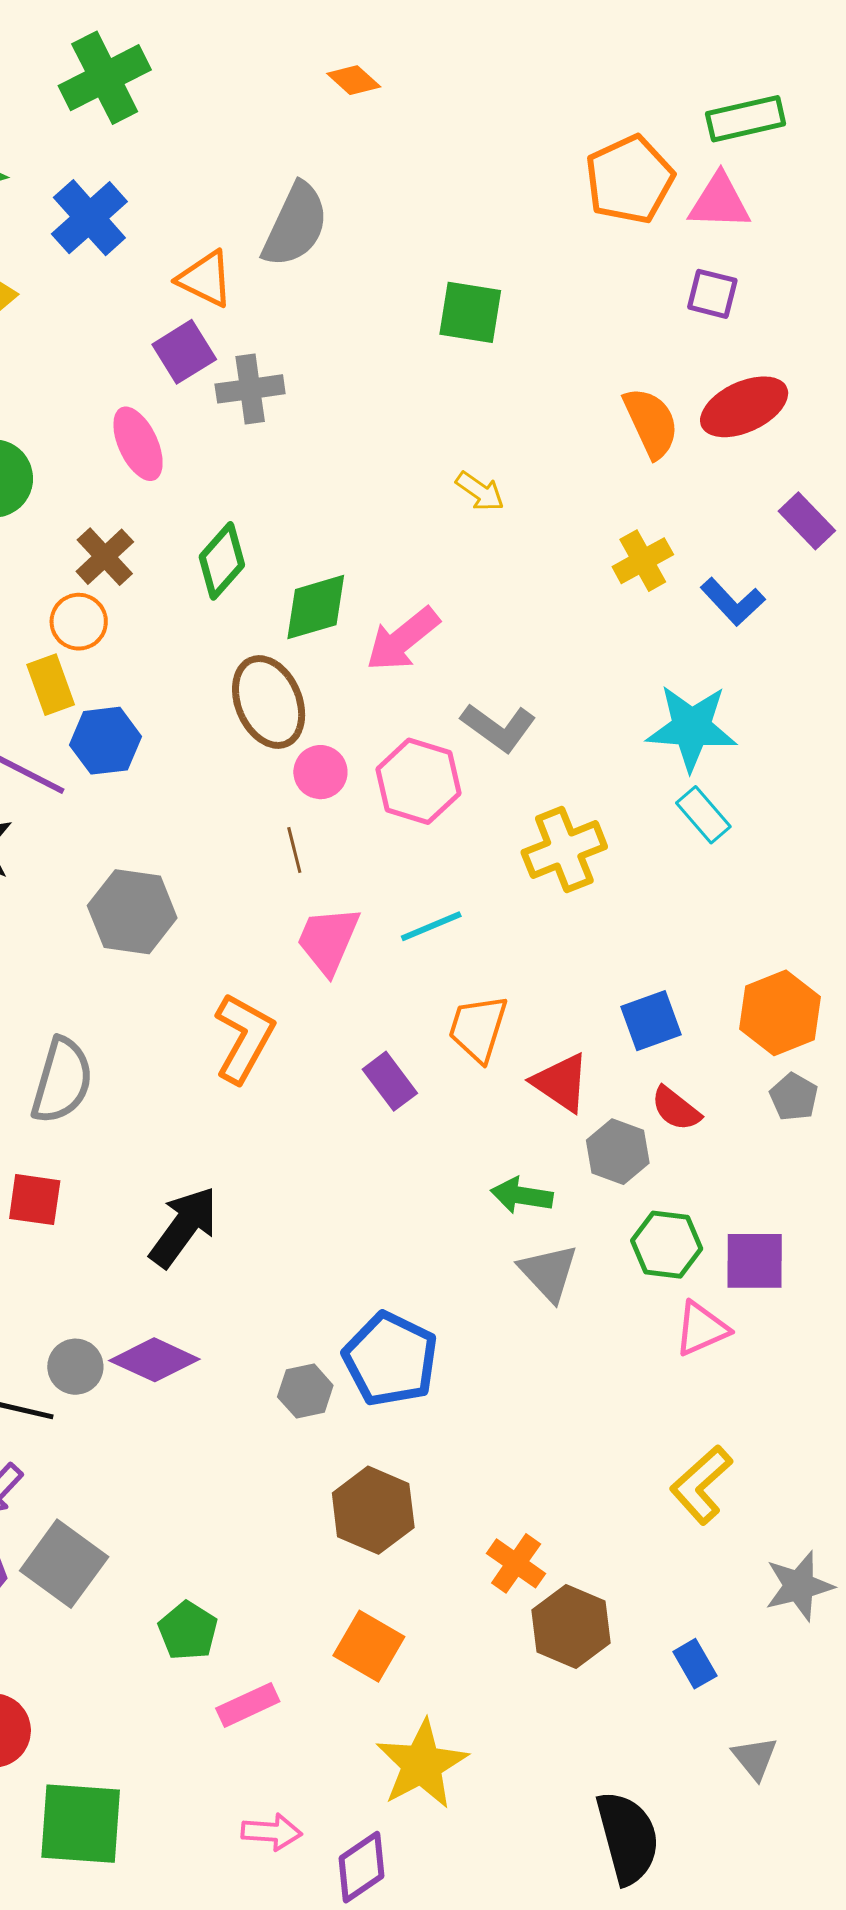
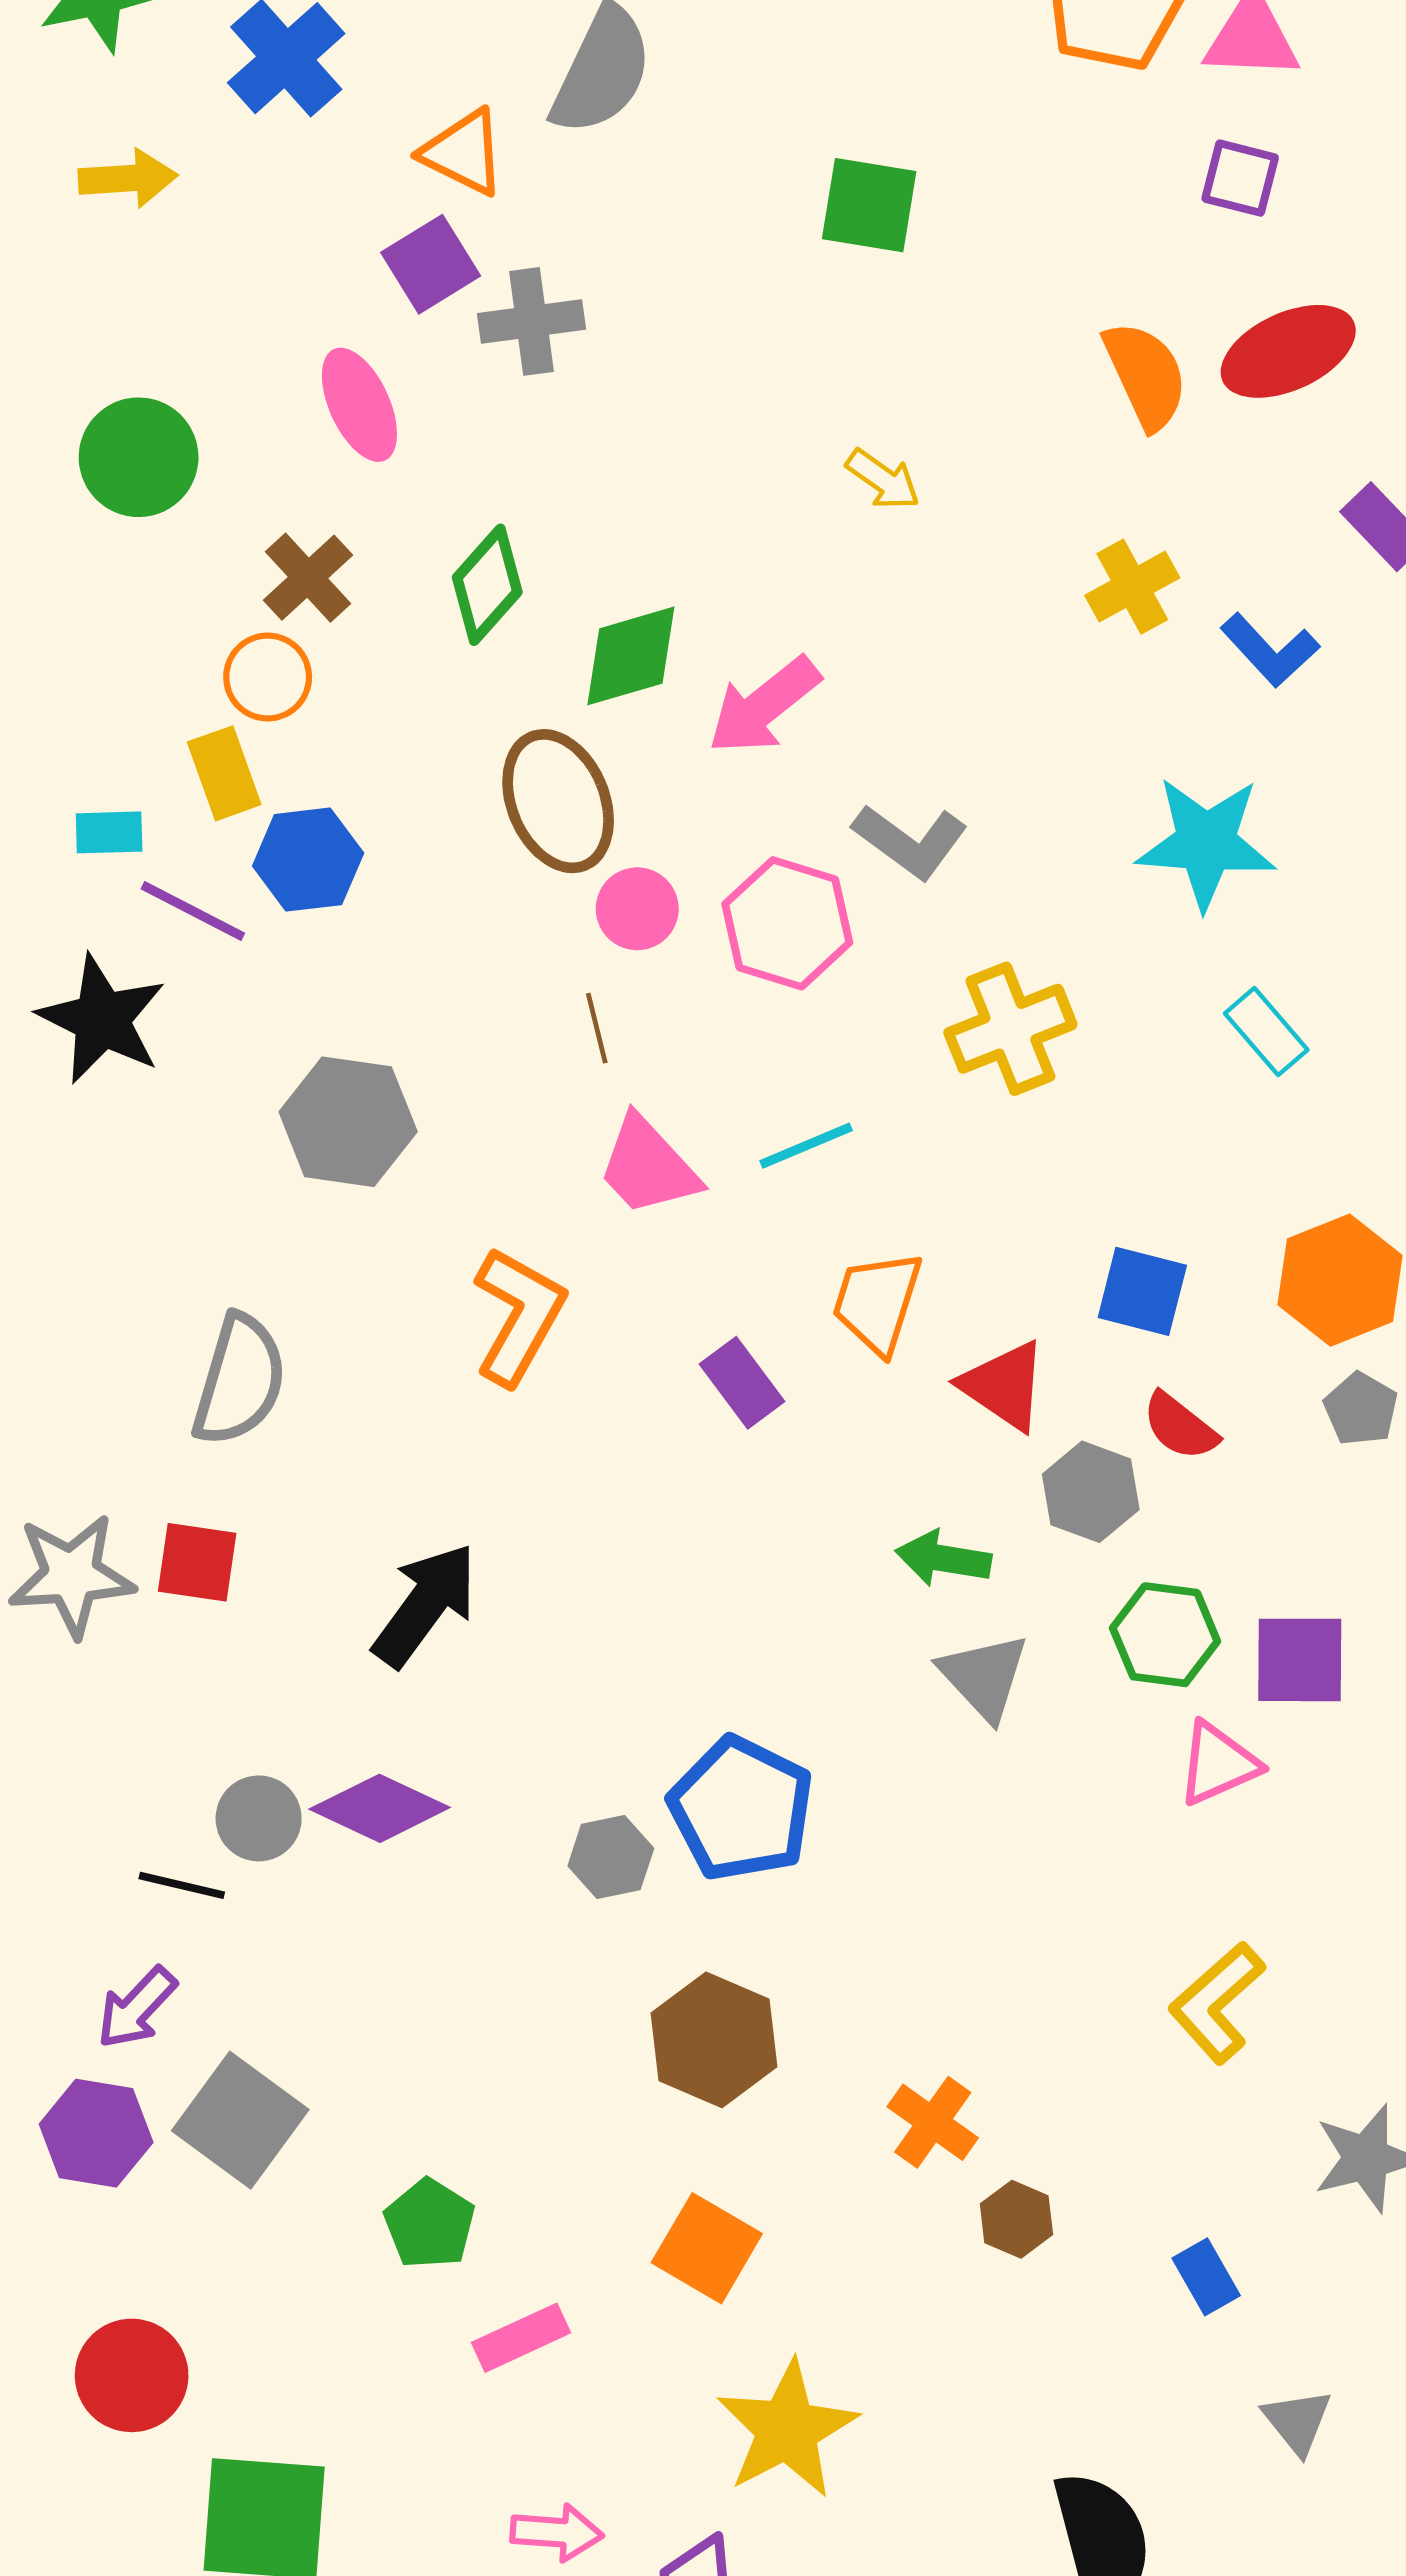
cyan rectangle: (703, 815) -> (1266, 1032), moved
pink trapezoid: (328, 940) -> (648, 1166), turned -66
blue square: (651, 1021) -> (1142, 1291), turned 34
brown hexagon: (571, 1627) -> (1016, 2219), size x0.6

